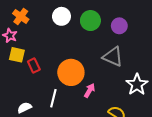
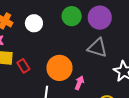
white circle: (61, 16) -> (34, 23), moved
purple circle: (119, 26) -> (100, 18), size x1.5

